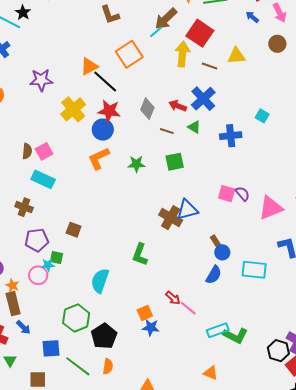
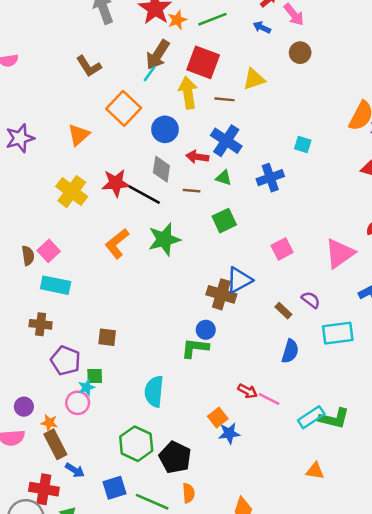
purple star: (41, 80) -> (20, 138), moved
black line: (105, 82) -> (144, 195), moved
blue circle: (103, 130) -> (165, 129), moved
green square: (175, 162) -> (224, 221), moved
green star: (136, 164) -> (164, 239), size x1.5
pink square: (227, 194) -> (282, 249), turned -30
purple semicircle: (243, 194) -> (311, 300), moved
purple pentagon: (37, 240) -> (66, 361), turned -30
blue circle: (222, 252) -> (206, 330), moved
green L-shape: (140, 254) -> (195, 348), turned 90

